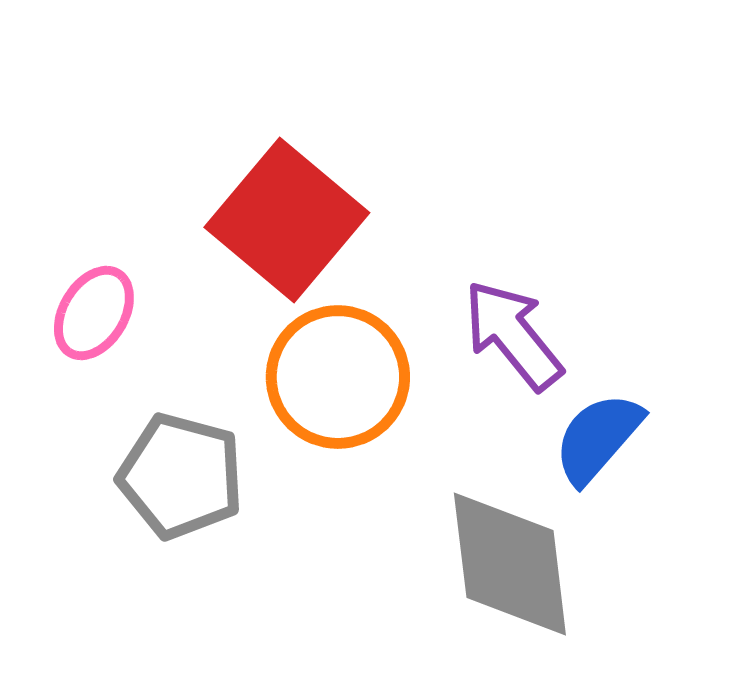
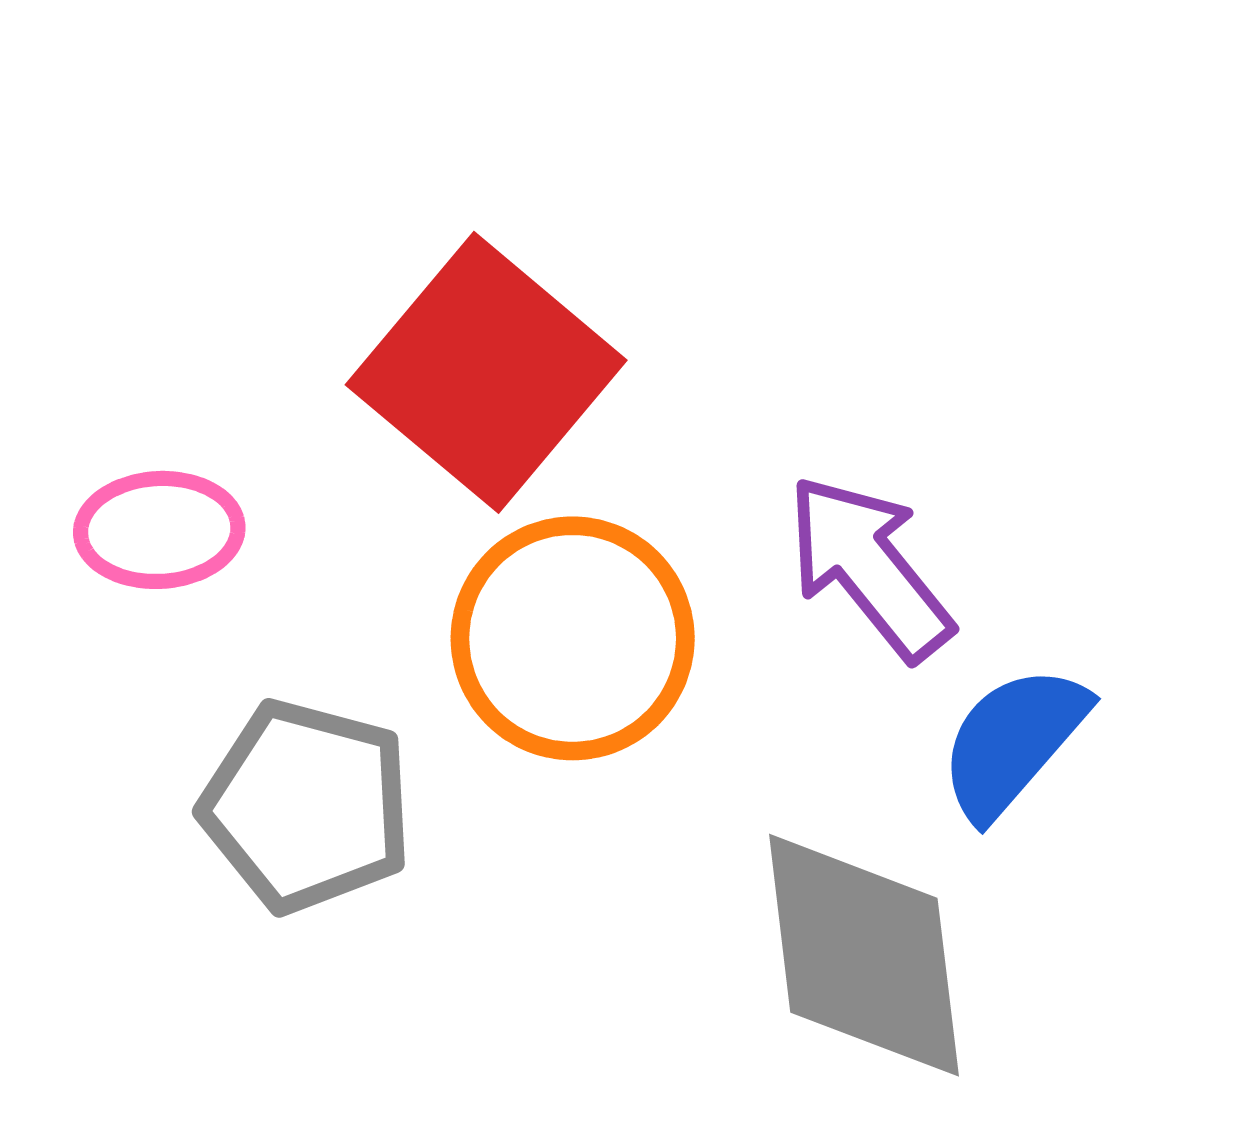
pink ellipse: (94, 313) -> (159, 530), turned 56

